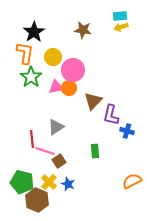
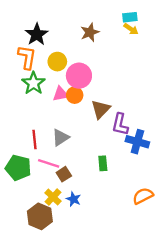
yellow arrow: (121, 27) -> (131, 29), turned -128
brown star: (83, 30) -> (90, 32), turned -30
blue cross: (127, 131) -> (137, 142), size x1.5
red line: (32, 139) -> (35, 140), moved
green pentagon: (22, 182) -> (18, 168), moved

